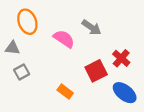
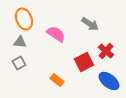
gray arrow: (91, 27) -> (90, 24), moved
gray triangle: (12, 48) -> (20, 42), moved

